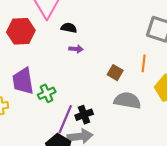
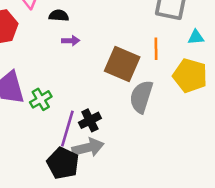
brown square: (115, 73) -> (122, 64), size x1.8
gray semicircle: (127, 101) -> (141, 97), turned -76

